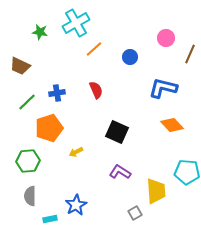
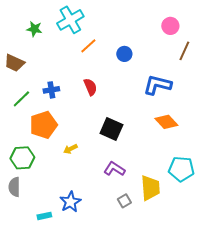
pink circle: (166, 38) -> (170, 26), moved
gray semicircle: (30, 196) -> (14, 187), moved
gray square: (135, 213) -> (124, 201), moved

